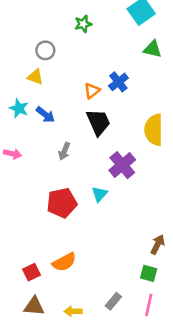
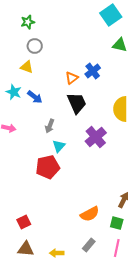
green star: (83, 24) -> (28, 22), moved
cyan triangle: (100, 194) -> (59, 146), moved
orange semicircle: (64, 262) -> (90, 214), moved

